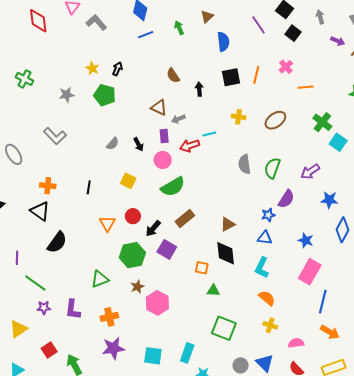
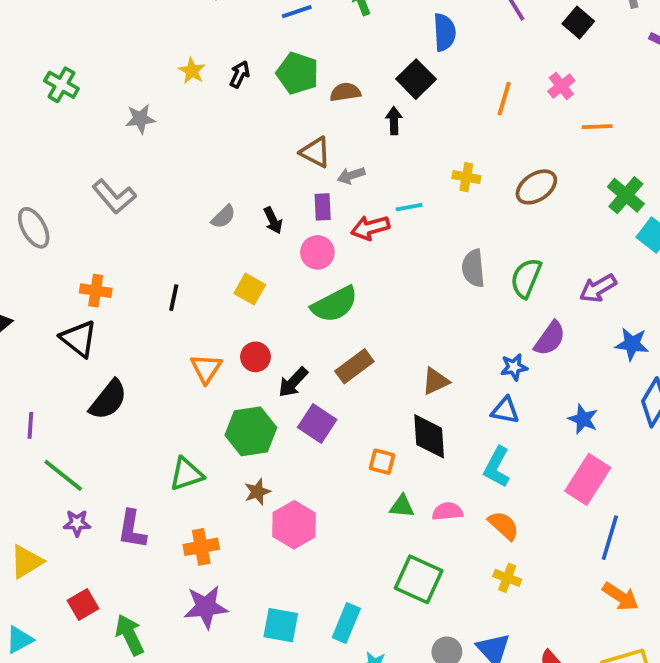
brown semicircle: (173, 75) -> (345, 92), turned 112
black square: (231, 77) -> (416, 79), moved, turned -36
green pentagon: (105, 95) -> (297, 73), moved
pink semicircle: (296, 343) -> (447, 511), moved

